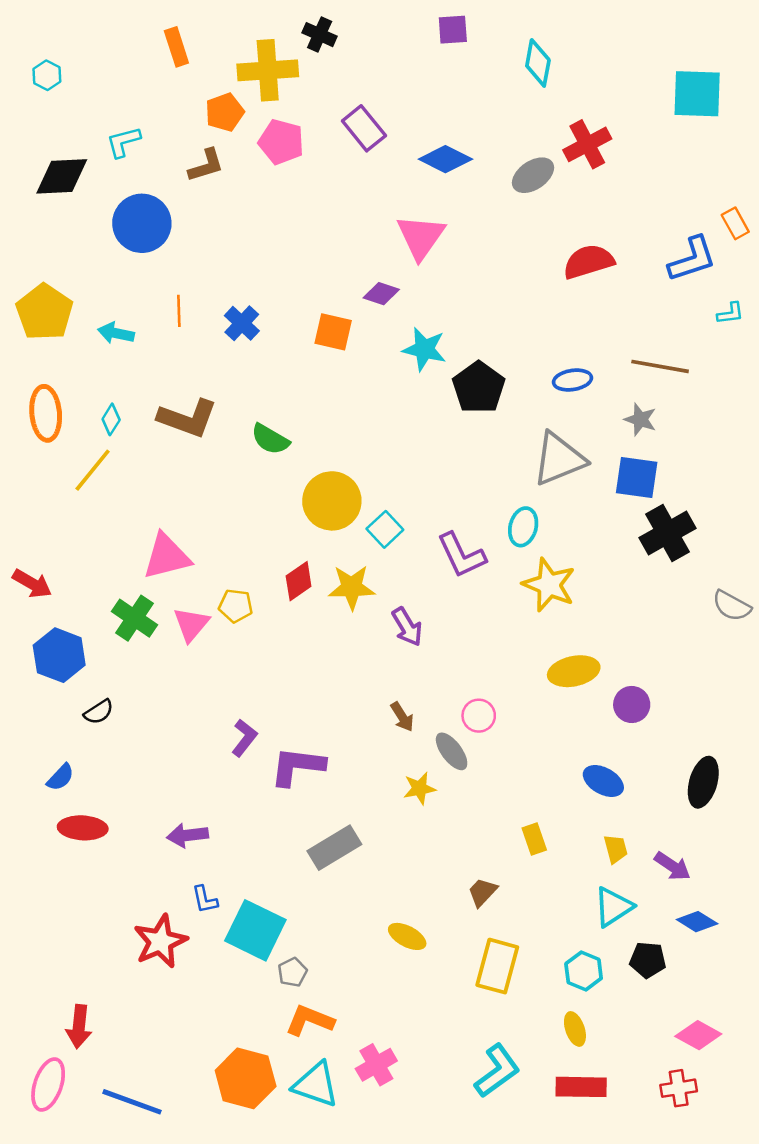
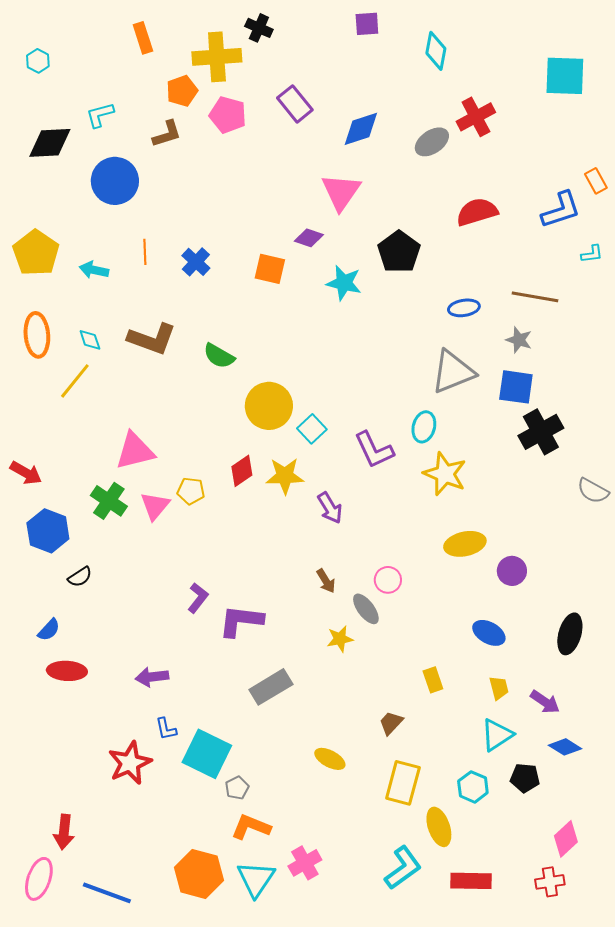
blue diamond: (445, 159) -> (361, 129), turned -45
black pentagon: (479, 387) -> (399, 252), moved
cyan diamond: (111, 419) -> (90, 340), turned -50
yellow ellipse: (575, 1029) -> (439, 827), moved, size x1.4
pink diamond: (698, 1035) -> (566, 839), turned -72
cyan triangle: (316, 1085) -> (256, 879), turned 45

